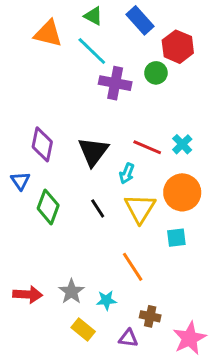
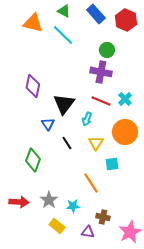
red hexagon: (178, 47) -> (126, 20), moved
purple cross: (115, 83) -> (101, 72), moved
purple diamond: (42, 144) -> (33, 86), moved
blue triangle: (20, 181) -> (48, 124), moved
green diamond: (48, 207) -> (33, 160), moved
yellow triangle: (140, 208) -> (96, 143), size x0.7
cyan square: (176, 238) -> (112, 164), moved

